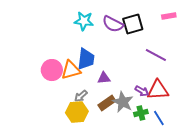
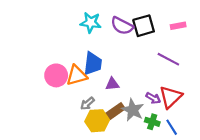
pink rectangle: (169, 16) -> (178, 26), moved
red triangle: (158, 90) -> (171, 97), turned -40
yellow hexagon: (77, 112) -> (97, 121), moved
green cross: (141, 113) -> (152, 122), turned 32

